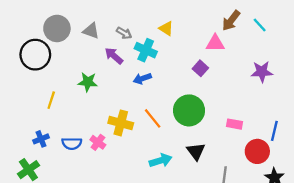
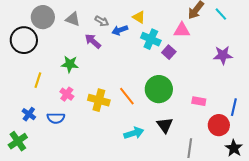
cyan cross: (146, 50) -> (151, 39), moved
blue arrow: (142, 79) -> (120, 30), moved
blue cross: (41, 139) -> (29, 114), turned -32
pink cross: (98, 142) -> (67, 94), moved

